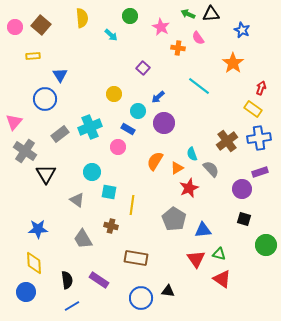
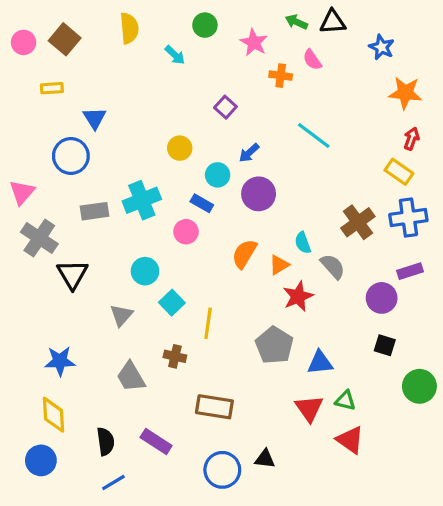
orange star: (233, 63) -> (405, 93), moved, turned -30
gray rectangle: (60, 134) -> (95, 211), turned 30
cyan square: (109, 192) -> (172, 303), turned 35
gray triangle: (77, 200) -> (121, 315), turned 35

